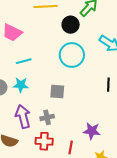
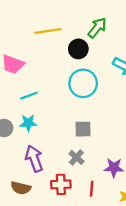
gray square: (57, 91) -> (83, 129), moved
gray cross: (47, 117) -> (76, 157), moved, turned -32

